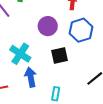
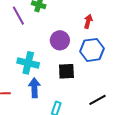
cyan cross: (20, 54) -> (28, 63), turned -30

